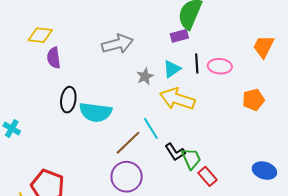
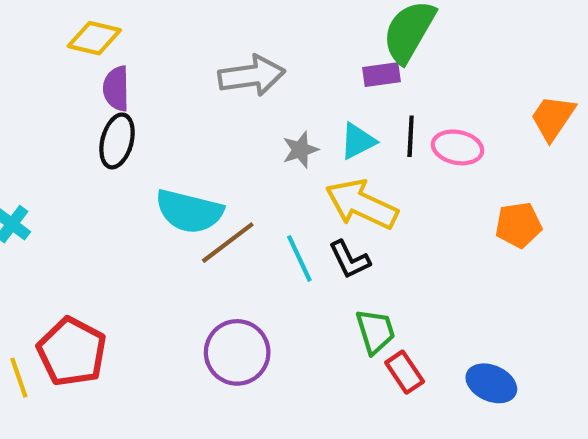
black ellipse: (68, 100) -> (117, 141), moved
brown line: (128, 143) -> (228, 243), moved
black L-shape: (175, 152) -> (349, 260), moved
blue ellipse: (264, 171) -> (491, 383), moved

